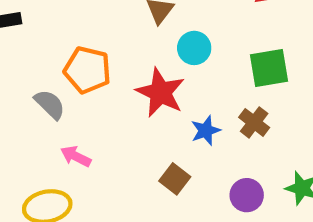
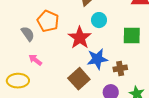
brown cross: (254, 122) -> (120, 68), moved, turned 32
blue star: (206, 130) -> (97, 59), size x1.5
brown square: (175, 179) -> (79, 79), size x1.5

